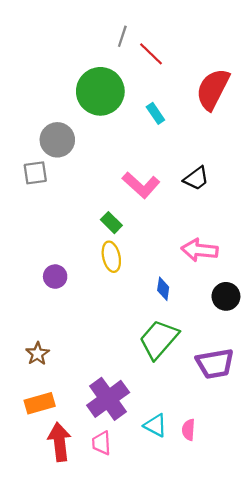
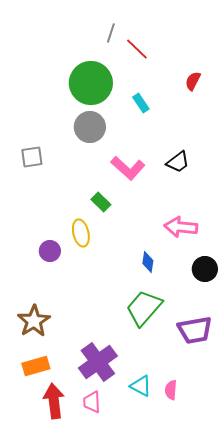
red semicircle: (213, 89) -> (193, 81), size x0.5
gray circle: (57, 140) -> (90, 127), moved
yellow ellipse: (111, 257) -> (81, 233), moved
brown star: (37, 354) -> (34, 321), size x1.5

